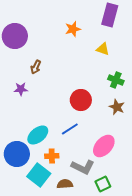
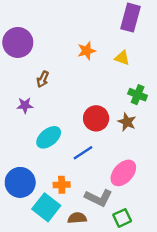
orange star: (73, 29) -> (87, 51), moved
brown star: (117, 107) -> (127, 122), moved
cyan ellipse: (38, 135) -> (49, 137), moved

